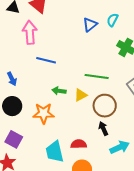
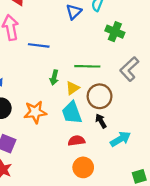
blue line: (46, 60) -> (39, 45), moved
green arrow: (59, 91) -> (54, 77), moved, turned -80
cyan trapezoid: (55, 152) -> (72, 113), moved

